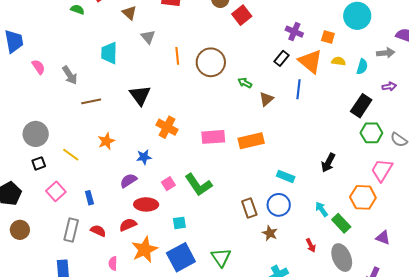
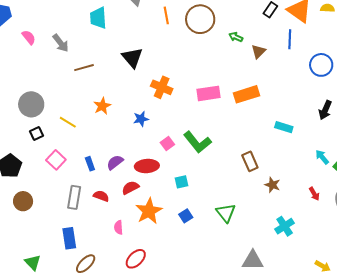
purple semicircle: (128, 181) -> (115, 162), moved
blue circle: (279, 205) -> (321, 65), moved
blue square: (181, 257) -> (186, 216), size x0.5

